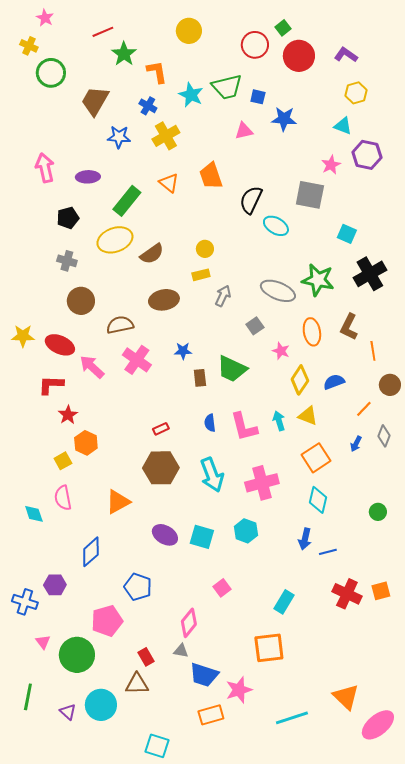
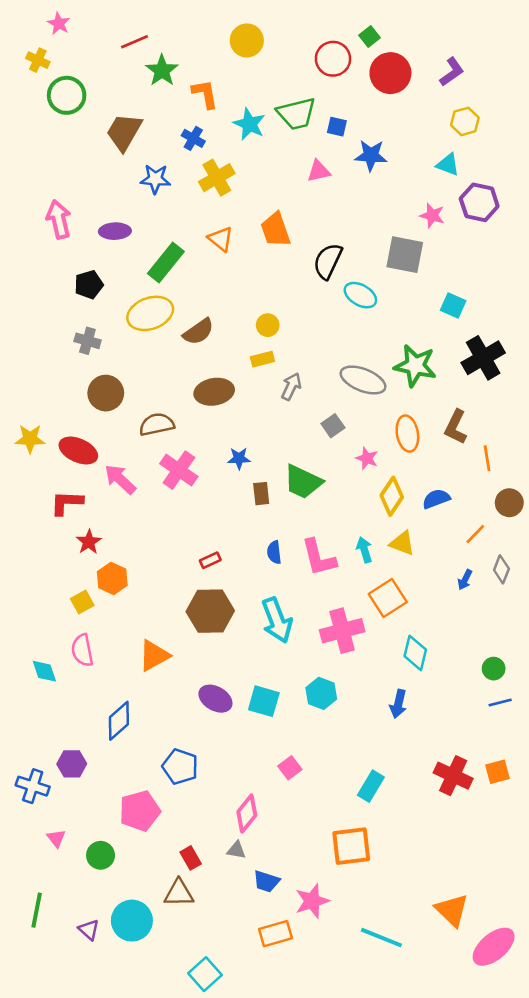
purple L-shape: (346, 55) -> (452, 72), turned 110
pink star: (331, 165) -> (432, 215), turned -30
orange square: (316, 458) -> (388, 598), moved
blue line: (328, 552) -> (500, 703), moved
green circle: (77, 655) -> (101, 855), size x0.6
blue trapezoid: (204, 675) -> (266, 881), size x0.7
cyan line: (292, 718) -> (381, 938), turned 40
cyan square: (157, 746) -> (205, 974), turned 30

